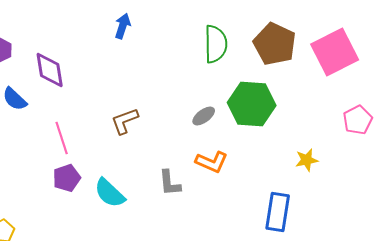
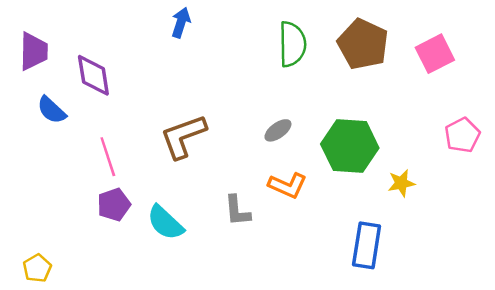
pink square: (335, 52) -> (435, 54), size x0.7
green hexagon: (252, 104) -> (350, 146), moved
brown L-shape: (125, 121) -> (183, 136), size x1.4

